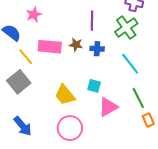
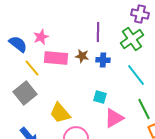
pink star: (34, 15) -> (41, 37), moved
yellow trapezoid: (65, 95) -> (60, 113), moved

